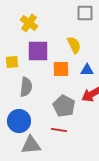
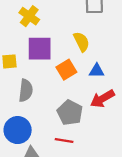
orange square: (61, 69) -> (66, 70), turned -30

